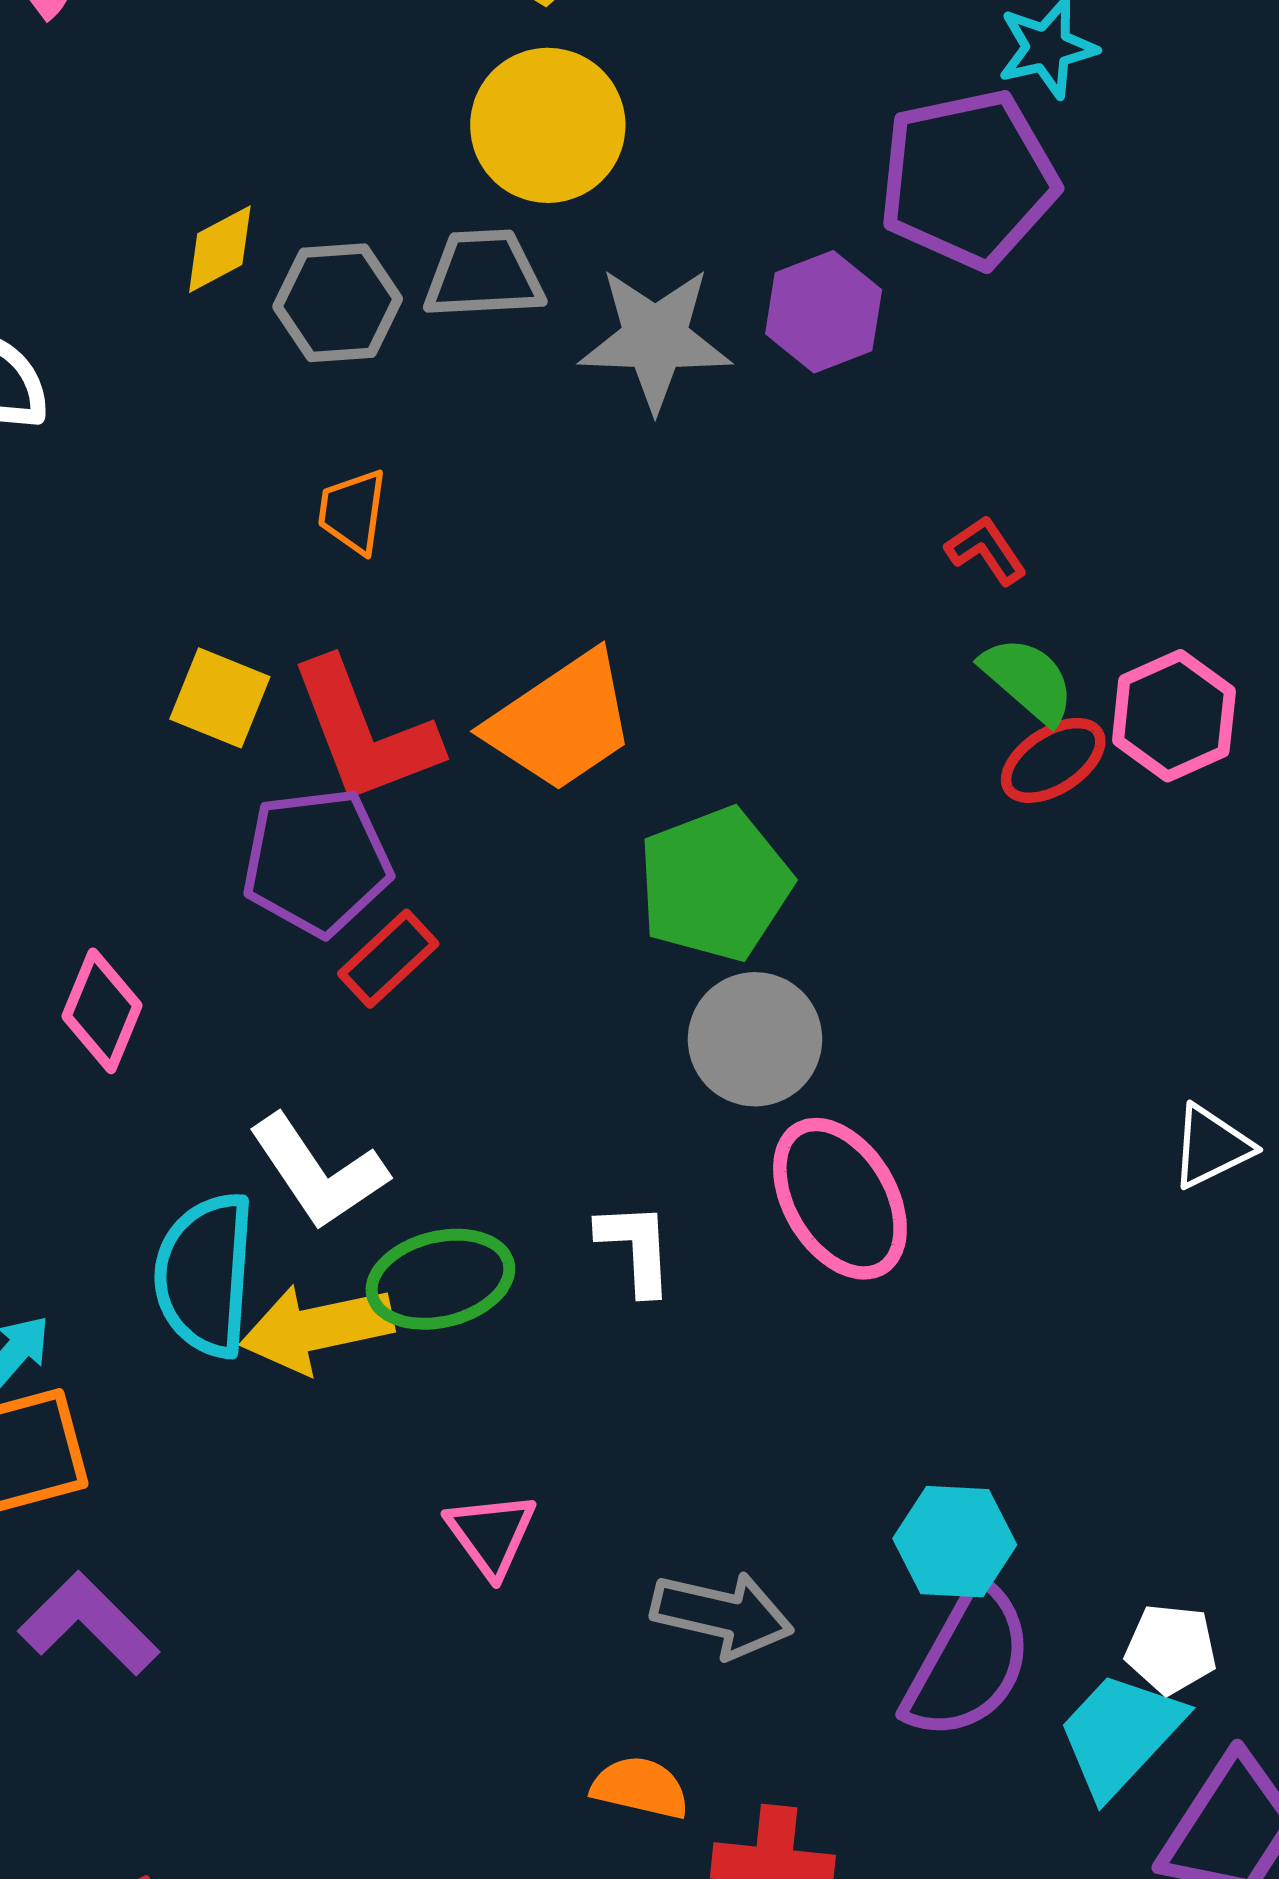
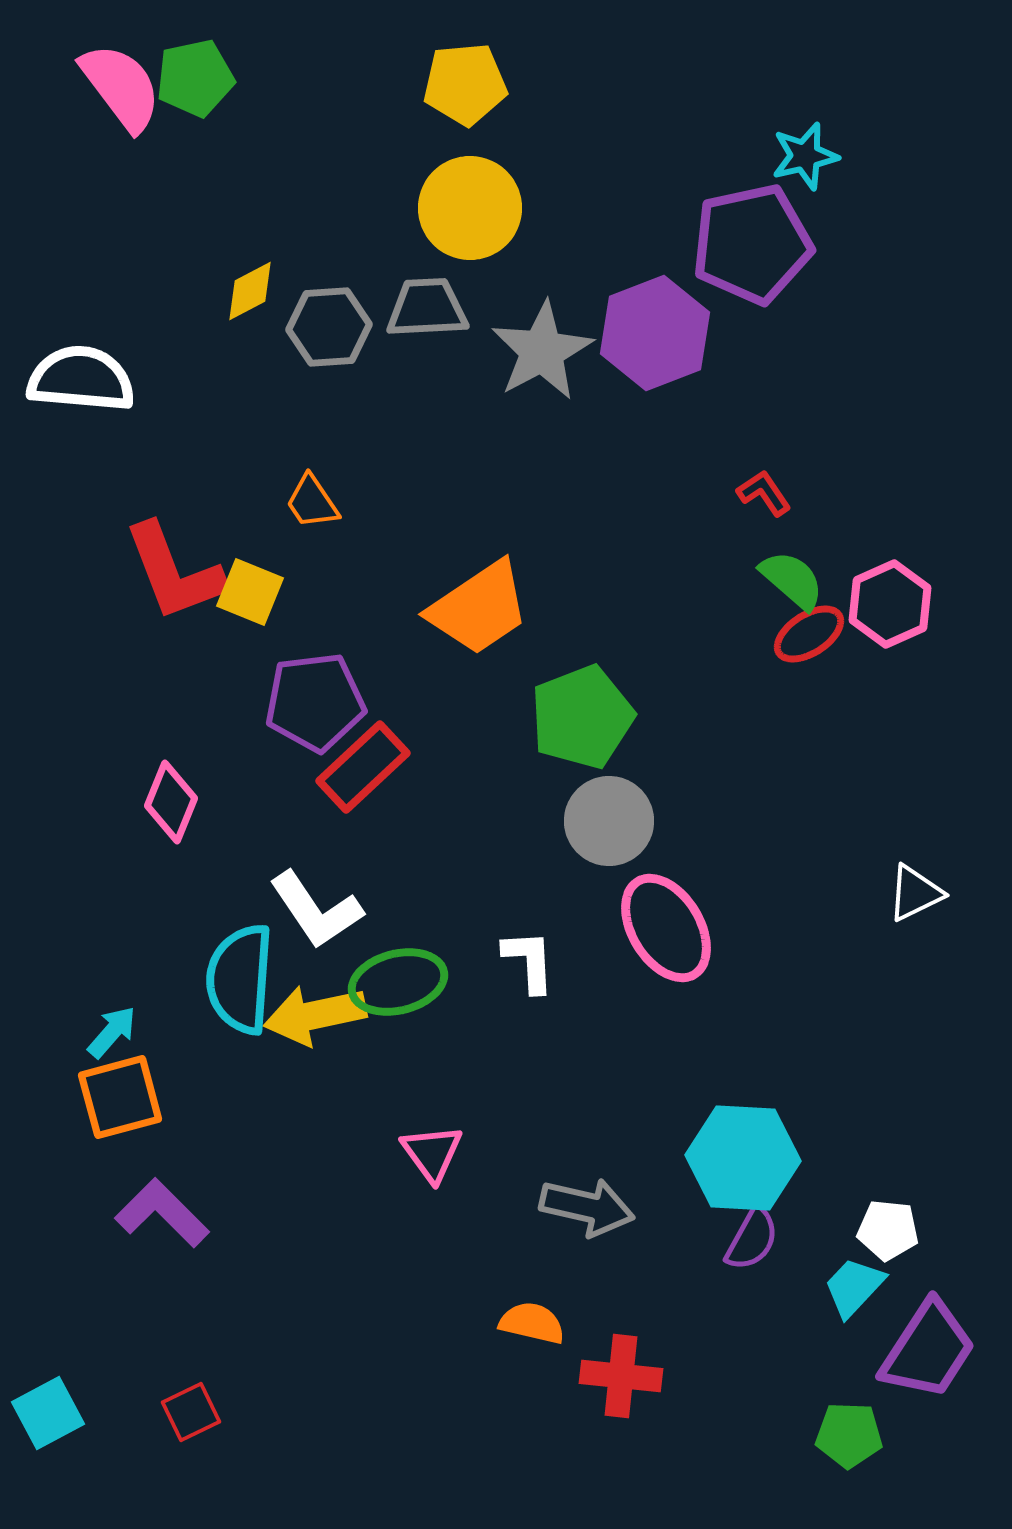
purple hexagon: (824, 312) -> (655, 333), size x1.4
gray star: (655, 339) -> (542, 351), turned -30
orange trapezoid: (352, 511) -> (312, 502), moved, turned -42
red L-shape: (364, 732) -> (174, 572), moved
red rectangle: (388, 959) -> (363, 767), size x1.4
cyan hexagon: (955, 1542) -> (743, 1158), size x1.4
purple semicircle: (968, 1662) -> (752, 1239), size x0.6
cyan trapezoid: (1120, 1734) -> (854, 1287), size x0.7

